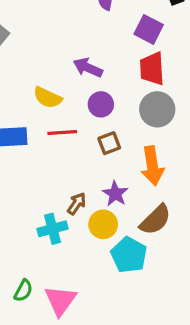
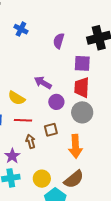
purple square: (149, 29) -> (82, 63), turned -30
purple circle: (101, 104) -> (56, 102), moved
purple star: (115, 194) -> (12, 156), moved
brown arrow: (77, 204) -> (31, 141), moved, turned -56

